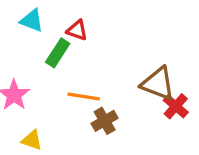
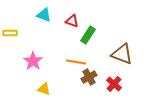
green rectangle: (58, 53) -> (88, 35), moved
red cross: (176, 106) -> (114, 84), moved

